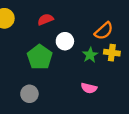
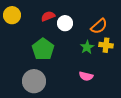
white circle: (65, 41) -> (65, 23), moved
gray circle: (29, 94) -> (34, 81), size x1.5

